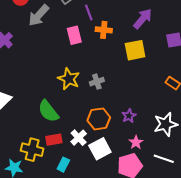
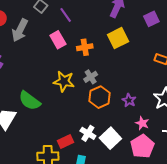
orange cross: (104, 30) -> (85, 47), moved
green semicircle: (48, 111) -> (30, 101), moved
orange hexagon: (99, 119) -> (100, 97), moved

